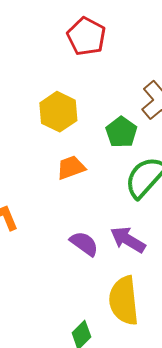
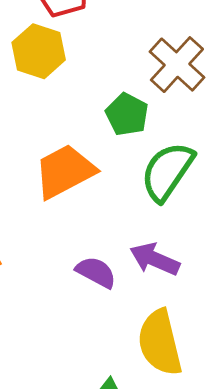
yellow hexagon: (58, 112) -> (39, 51), moved
orange trapezoid: (71, 168) -> (65, 171), size x1.6

